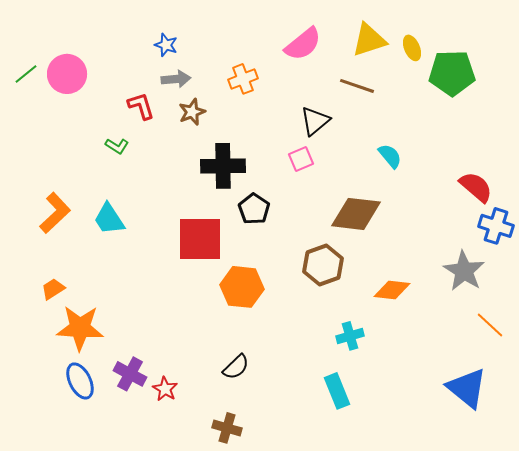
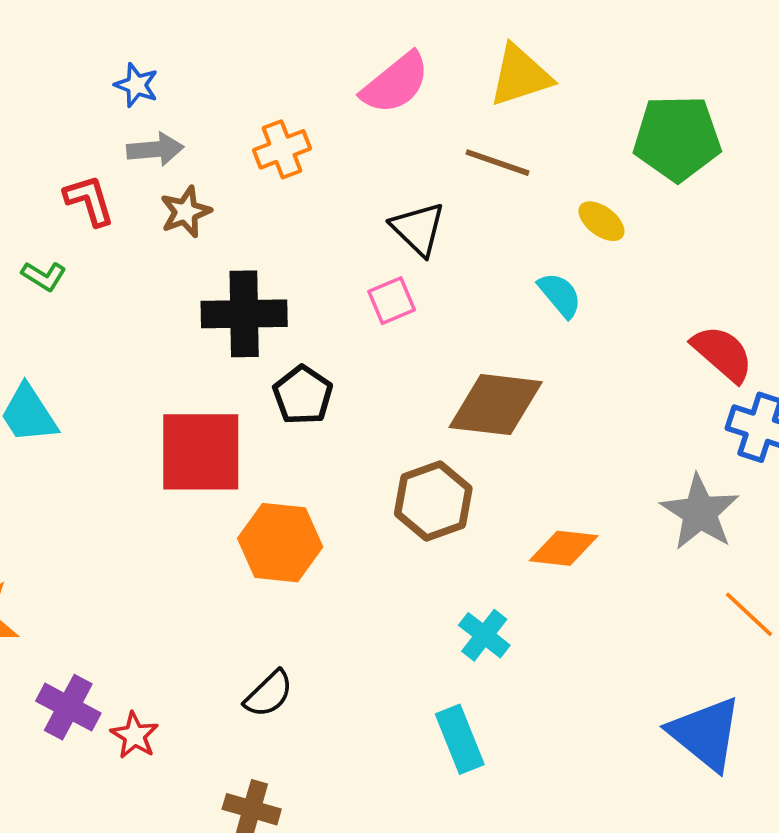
yellow ellipse: (412, 48) -> (601, 221), moved, turned -30
black triangle: (315, 121) -> (418, 229), turned -36
cyan cross: (350, 336) -> (484, 635), turned -36

